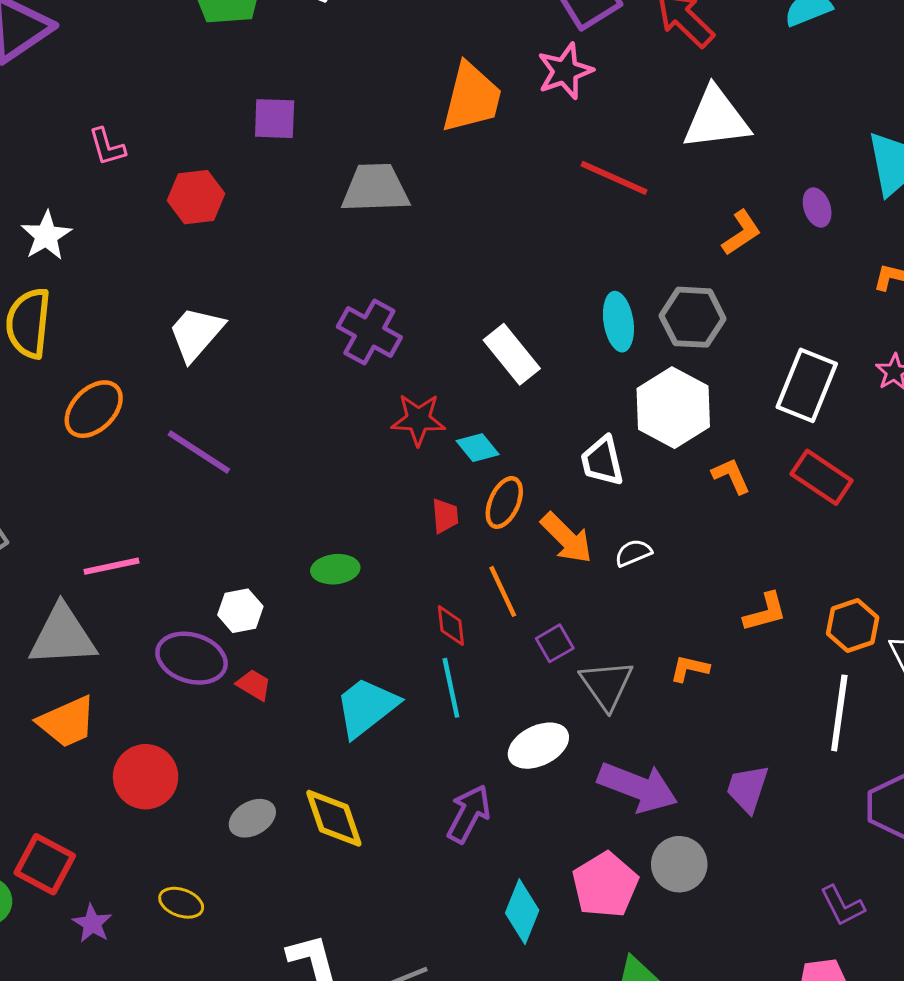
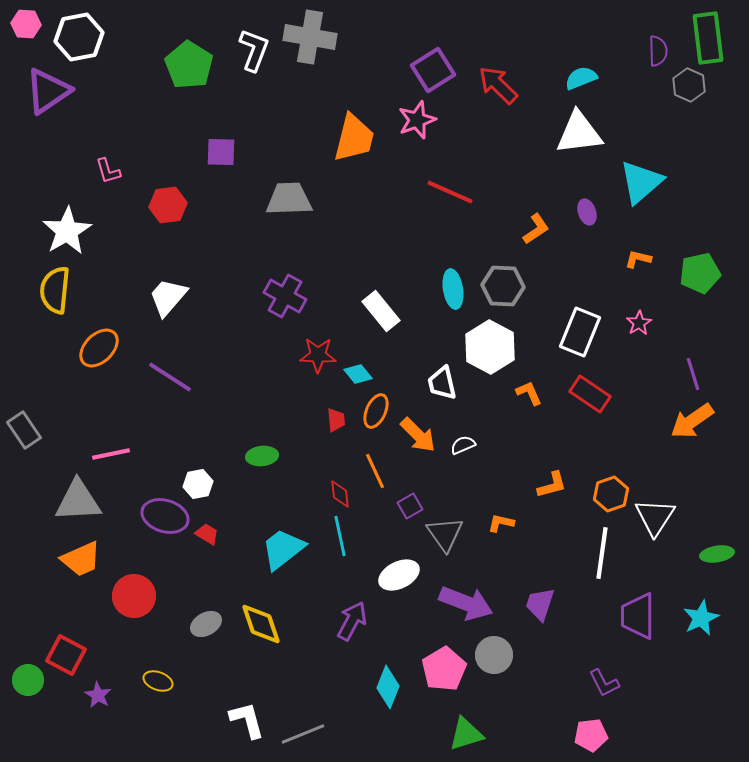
white triangle: (716, 119) -> (579, 133), moved
white star: (46, 236) -> (67, 231), size x1.4

